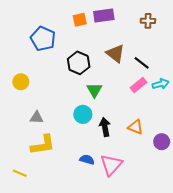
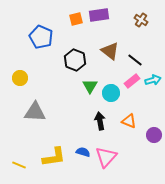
brown cross: (148, 21) -> (141, 20), turned 32
cyan circle: (83, 114) -> (111, 93), moved
gray triangle: (37, 118) -> (35, 112), size x1.6
yellow L-shape: (43, 145) -> (54, 157), moved

